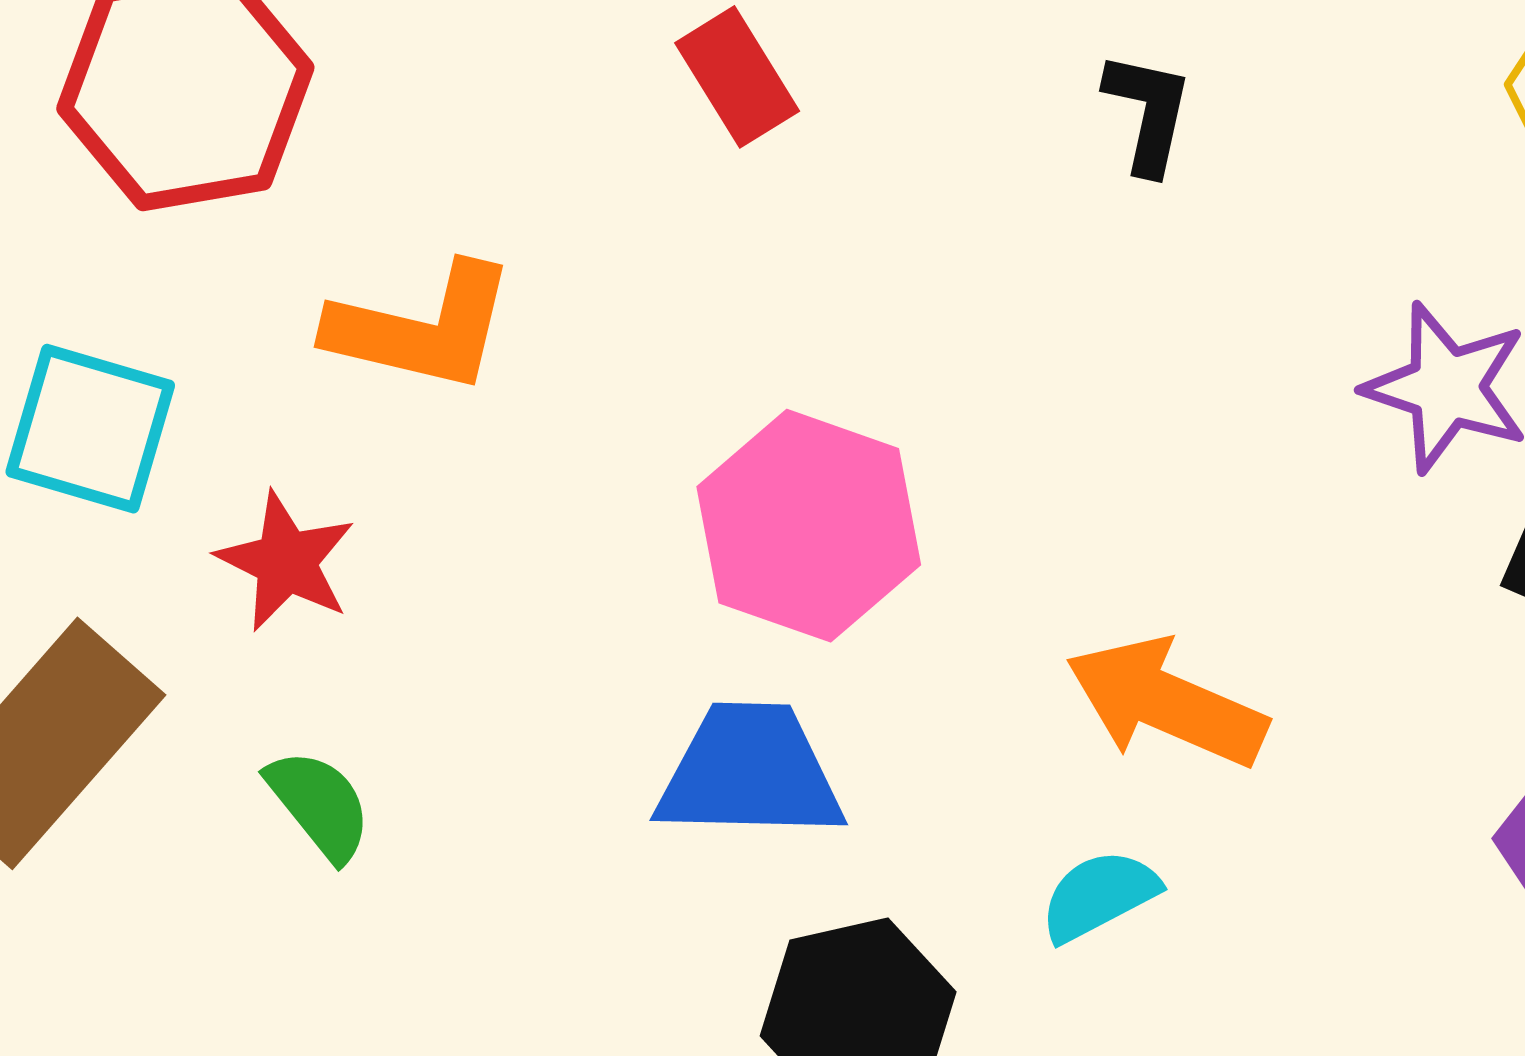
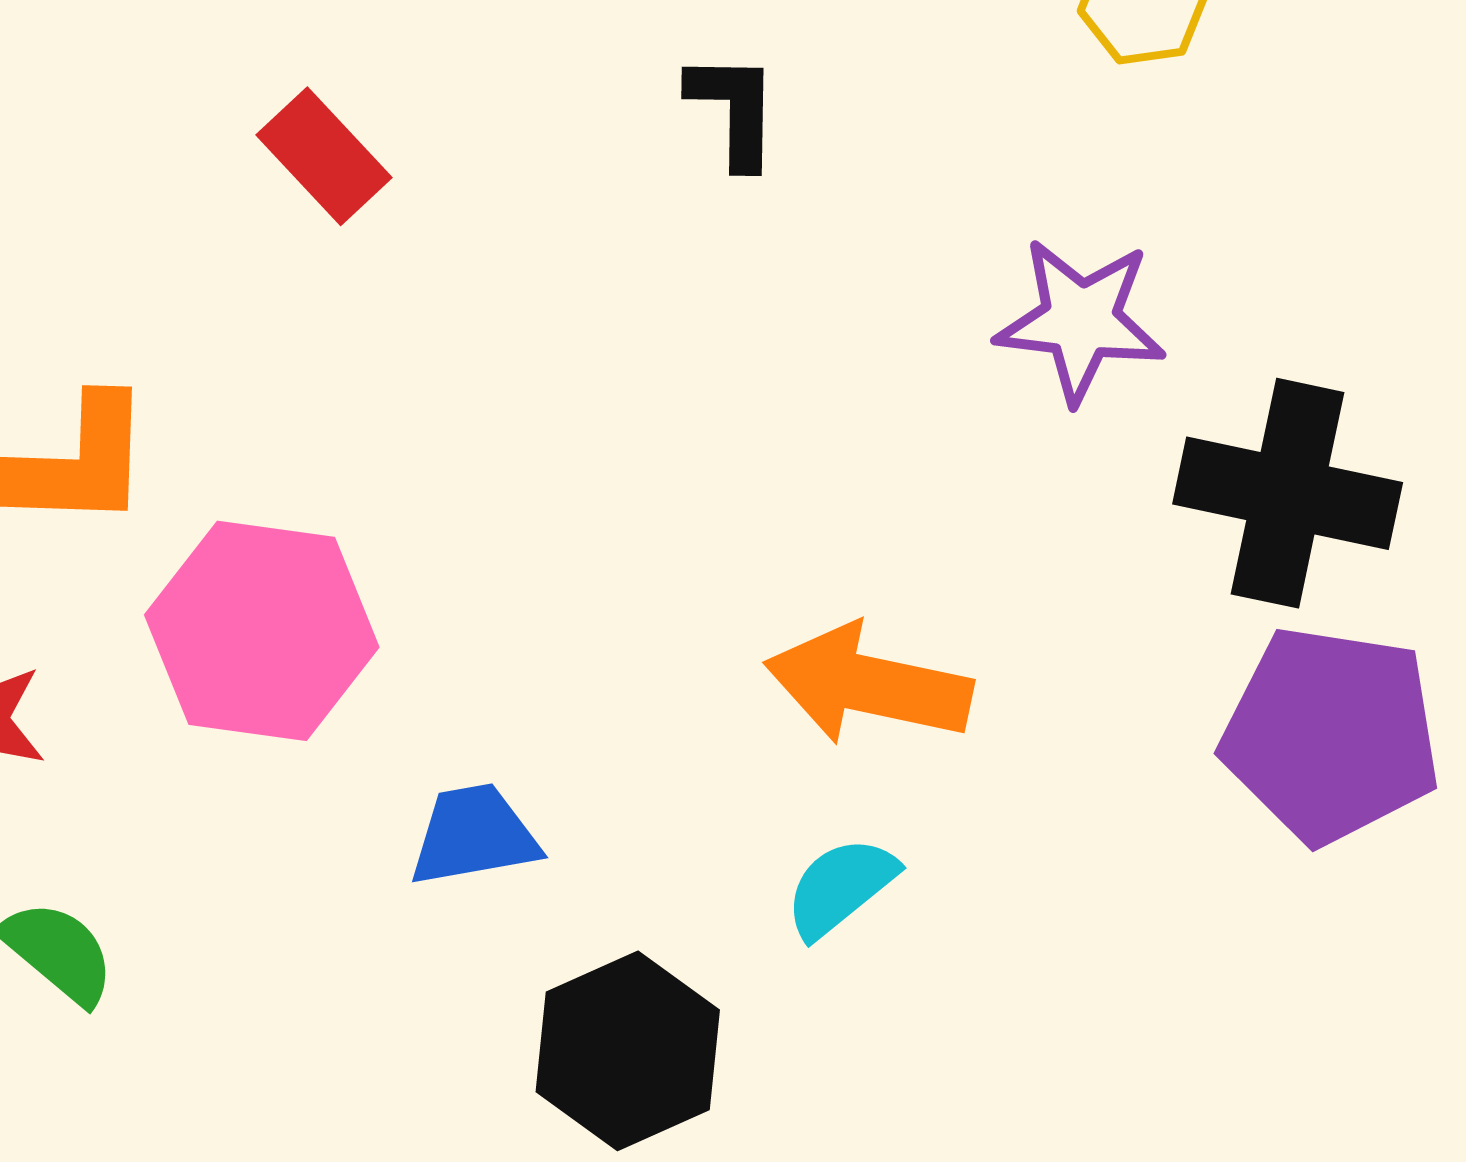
pink hexagon: (809, 526) -> (262, 631), moved
blue trapezoid: (750, 772) -> (474, 835), size x0.7

